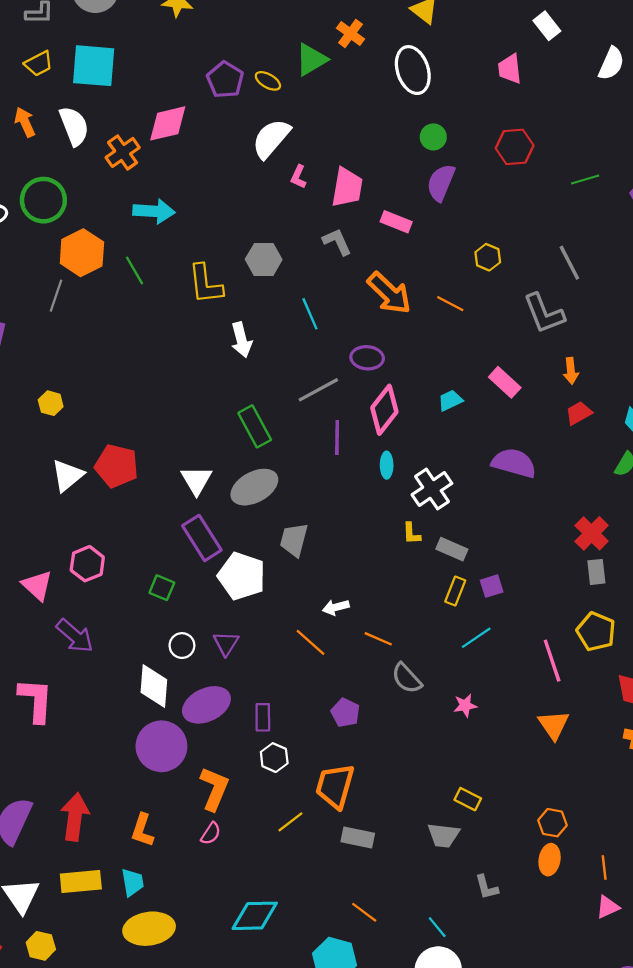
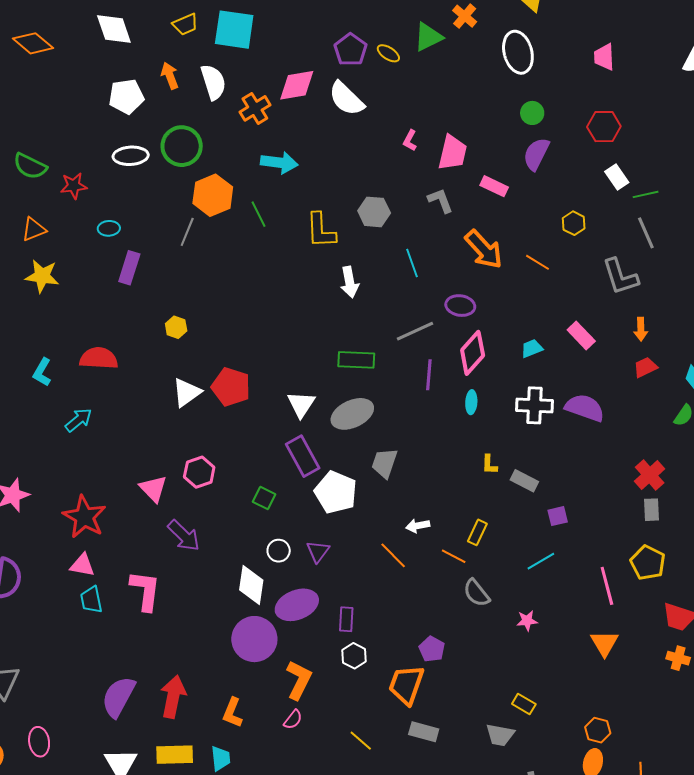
white rectangle: (547, 26) -> (617, 177), moved
white semicircle: (271, 139) -> (346, 99), moved, turned -90
green line: (585, 180) -> (646, 194), moved
green rectangle: (255, 426) -> (356, 360), turned -63
white cross: (432, 489) -> (535, 405), moved, turned 33
yellow rectangle: (455, 591) -> (477, 532), moved
purple pentagon: (345, 713) -> (432, 649), moved
yellow line: (290, 822) -> (361, 741), moved, turned 75

